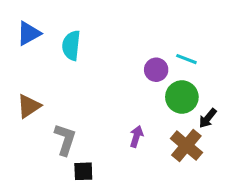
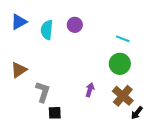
purple circle: (156, 70) -> (75, 25), moved
black arrow: (208, 118) -> (137, 113), moved

